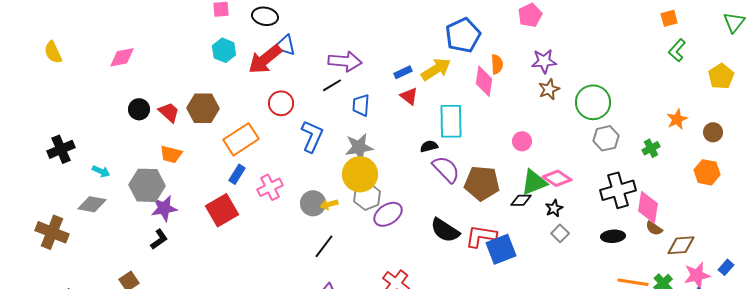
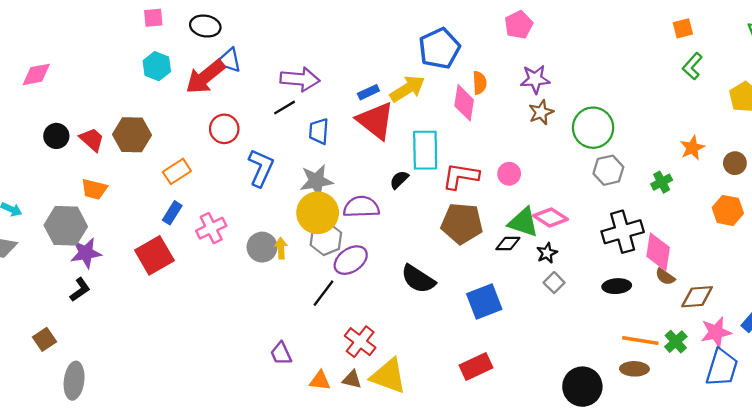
red triangle: (409, 96) -> (376, 121), size x1.8
orange rectangle: (241, 139) -> (177, 171), size x0.7
black semicircle: (429, 146) -> (399, 180), turned -30
purple semicircle: (446, 169) -> (361, 207), moved, turned -48
green triangle: (534, 182) -> (523, 222), turned 40
yellow arrow: (329, 204) -> (281, 248), turned 102
red L-shape: (481, 236) -> (461, 176), moved
black line: (324, 246) -> (324, 293), moved

